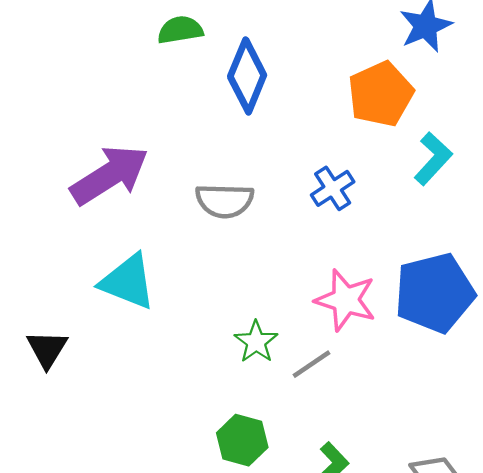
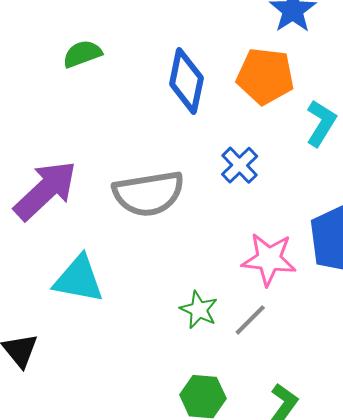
blue diamond: (247, 76) -> (186, 81), moved
orange pentagon: (381, 94) -> (265, 76), turned -30
gray semicircle: (225, 201) -> (148, 194), size x1.4

